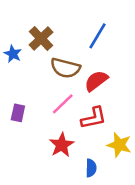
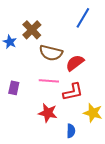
blue line: (97, 36) -> (83, 18), moved
pink line: (63, 104) -> (49, 81), turned 48
red star: (62, 145) -> (48, 113), turned -30

